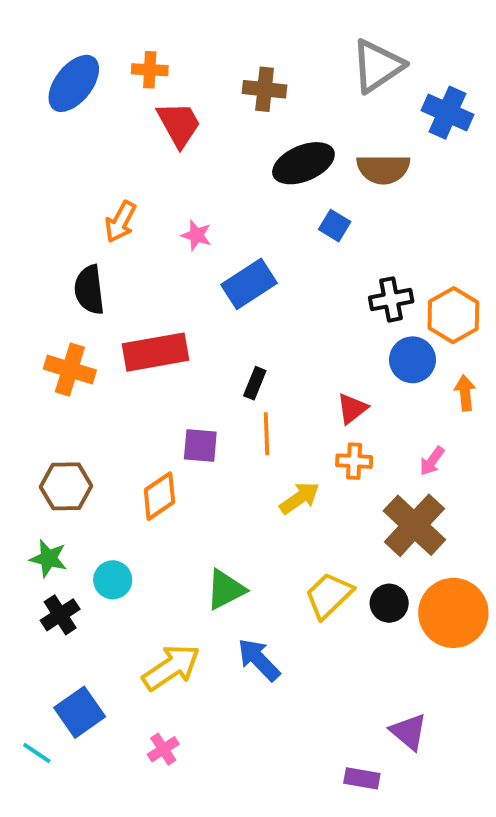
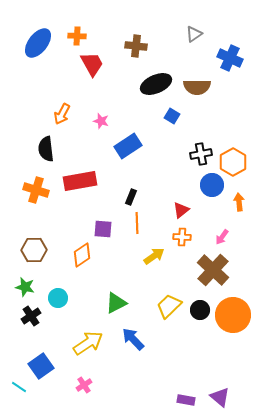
gray triangle: (377, 66) -> (194, 34), size x0.6
purple triangle: (409, 732) -> (220, 397), moved

